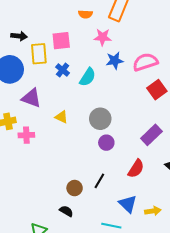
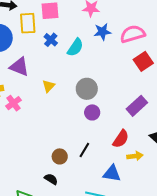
yellow triangle: (61, 117) -> (49, 86), turned 48
pink cross: (26, 135) -> (13, 103), turned -35
blue triangle: (128, 204) -> (112, 173), turned -36
yellow arrow: (153, 211) -> (135, 156), moved

